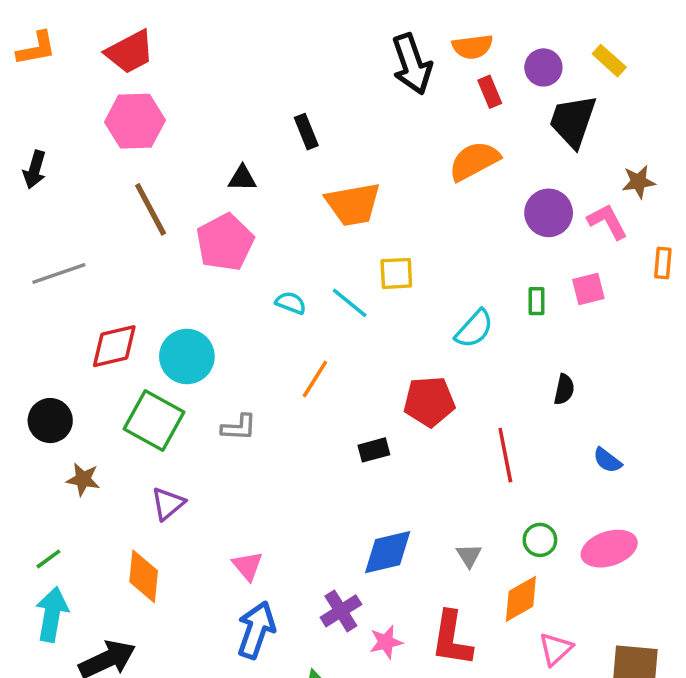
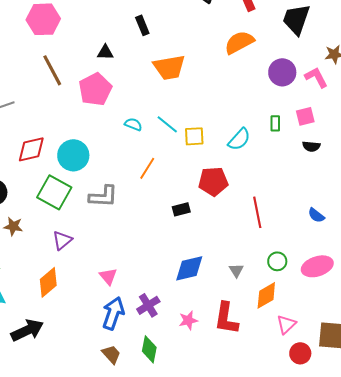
yellow square: (396, 273) -> (194, 136), moved
black semicircle: (564, 389) -> (311, 146), moved, turned 84
gray L-shape: (239, 427) -> (103, 196), size x1.4
orange diamond: (144, 576) -> (48, 282), turned 44
purple cross: (341, 611) -> (148, 305), moved

